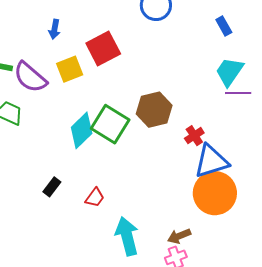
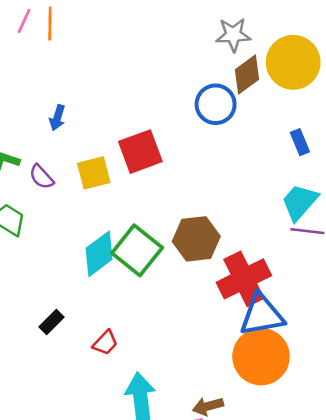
blue arrow: (55, 29) -> (57, 118), moved
purple semicircle: (30, 77) -> (41, 177), size x0.6
red cross: (194, 136) -> (244, 279), size x2.0

